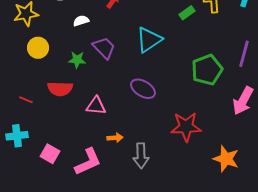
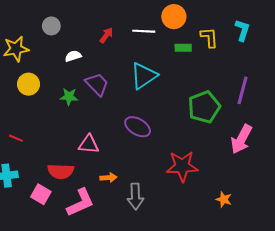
green rectangle: (187, 13) -> (183, 48), turned 35
red semicircle: (60, 89) -> (61, 171), moved
orange star: (226, 159) -> (224, 199), size x0.6

